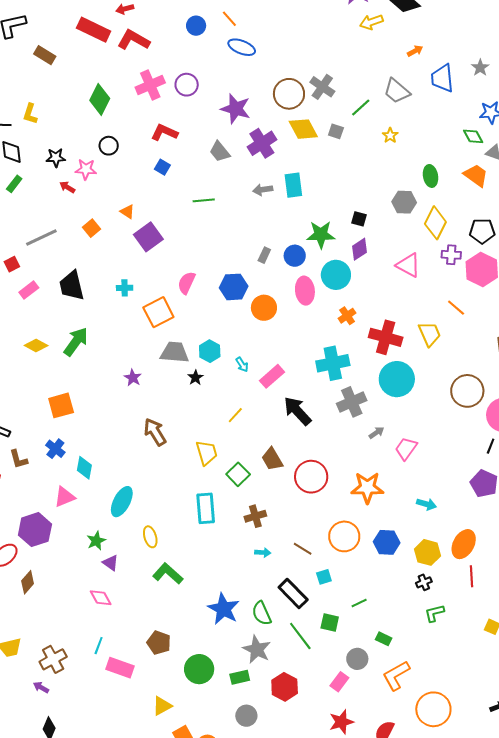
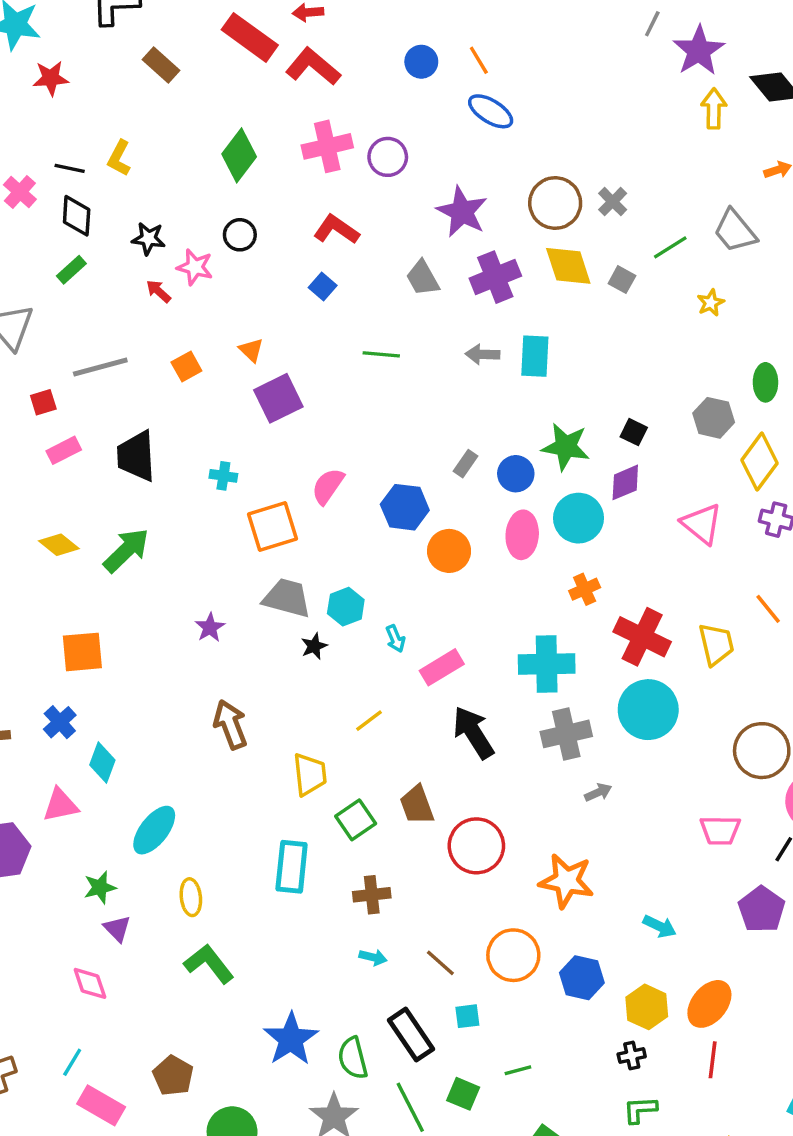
yellow arrow: (371, 22) -> (714, 109), turned 100
gray cross: (322, 87) -> (613, 202), size x0.7
pink trapezoid: (406, 448) -> (720, 830), moved, turned -135

